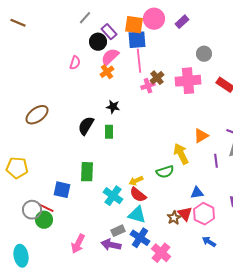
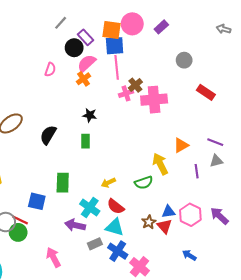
pink cross: (188, 81) -> (154, 100), moved
black semicircle: (86, 126) -> (48, 135), moved
yellow arrow: (136, 181) -> (108, 183), moved
blue triangle: (197, 193) -> (169, 212), moved
pink hexagon: (204, 214) -> (190, 215), moved
brown star: (174, 218) -> (149, 222), moved
pink arrow: (78, 244) -> (53, 257), turned 126
purple arrow: (111, 245) -> (75, 225), moved

